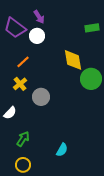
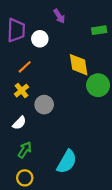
purple arrow: (39, 17) -> (59, 16), moved
purple trapezoid: (15, 28) -> (16, 30), turned -125
white semicircle: (10, 113) -> (19, 123), moved
cyan semicircle: (62, 150) -> (67, 162), size x1.6

